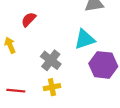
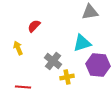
yellow cross: (52, 87) -> (67, 77), moved

